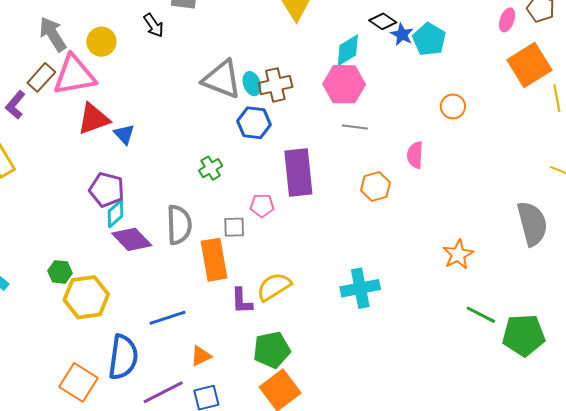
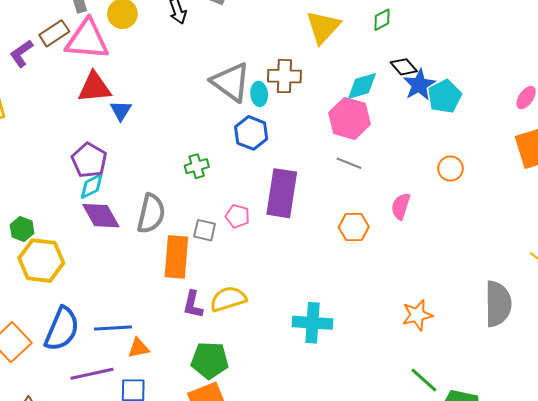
blue star: (402, 35) -> (419, 85), size x1.4
brown cross: (275, 85) -> (284, 76), moved
blue line: (167, 318) -> (113, 328), moved

